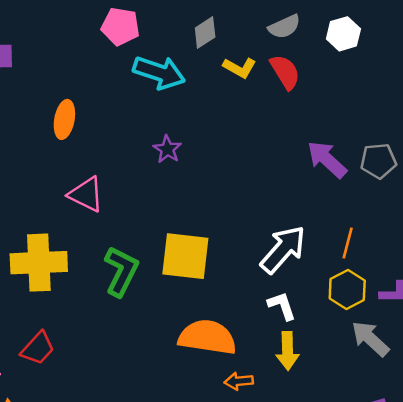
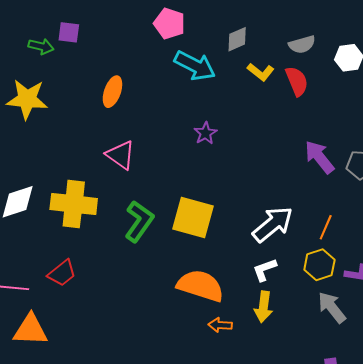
purple star: (167, 149) -> (205, 133), moved
white L-shape: (282, 306) -> (265, 270), turned -100

